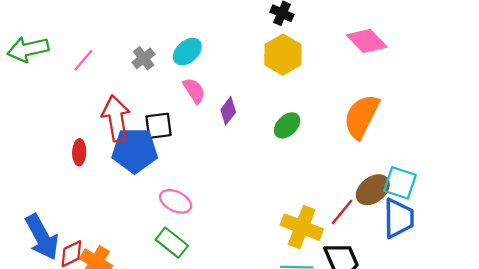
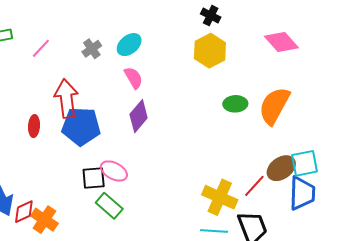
purple diamond: (228, 111) -> (139, 116), moved, size x1.4
green ellipse: (287, 125) -> (235, 104), moved, turned 40
black square: (158, 126) -> (94, 178), moved
cyan square: (400, 183) -> (305, 163), turned -32

